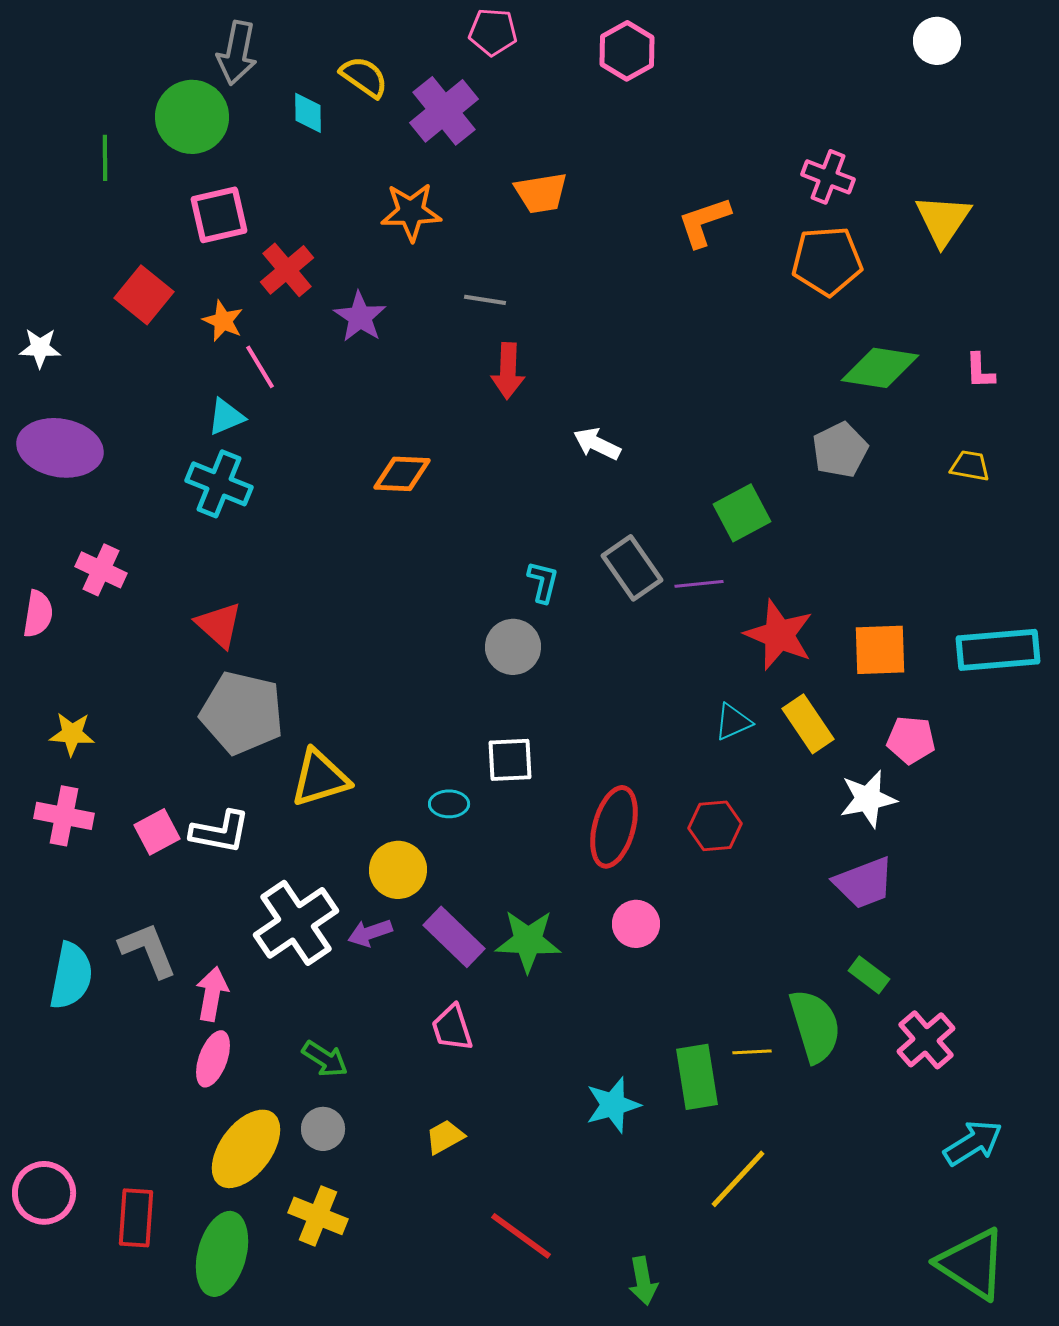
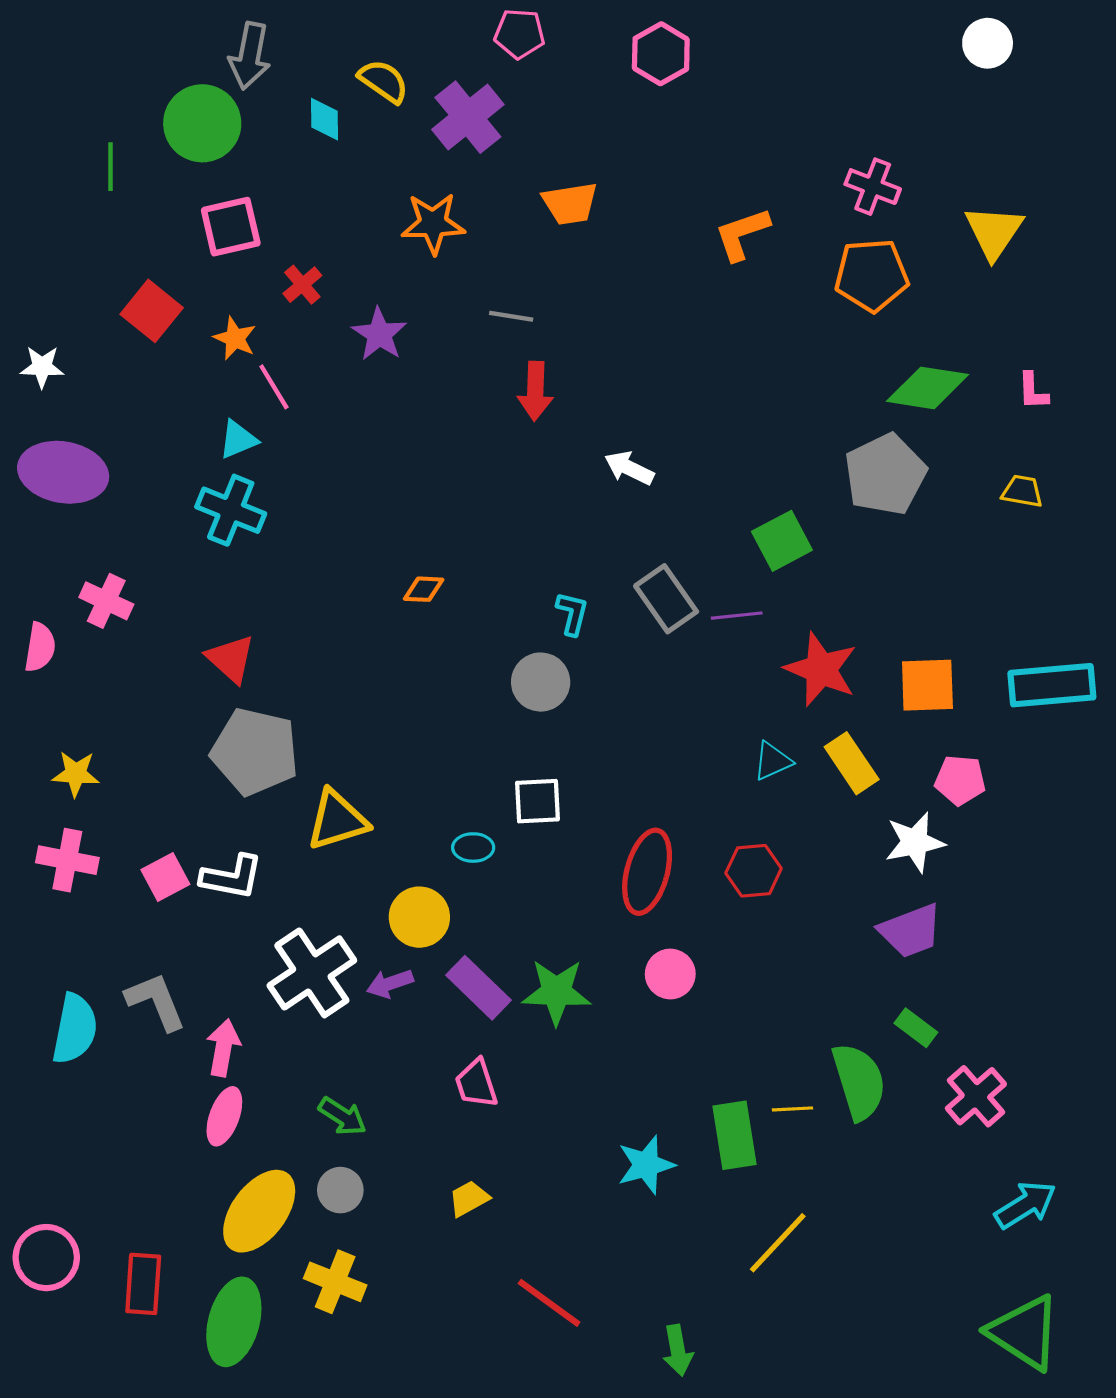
red cross: (287, 270) -> (302, 285), size x0.7
gray pentagon: (840, 450) -> (885, 474), size x1.4
orange diamond: (402, 474) -> (424, 589), moved, size x0.7

